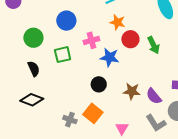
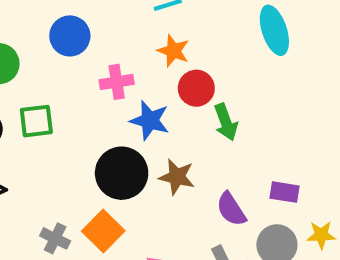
green arrow: (154, 45) -> (226, 122), moved
green square: (63, 55) -> (36, 121), moved
black circle: (99, 84) -> (122, 173), size x1.6
brown star: (132, 91) -> (177, 177), moved

